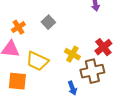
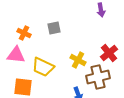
gray square: (48, 22) -> (54, 28), turned 32
orange cross: (18, 27) -> (24, 33), turned -32

